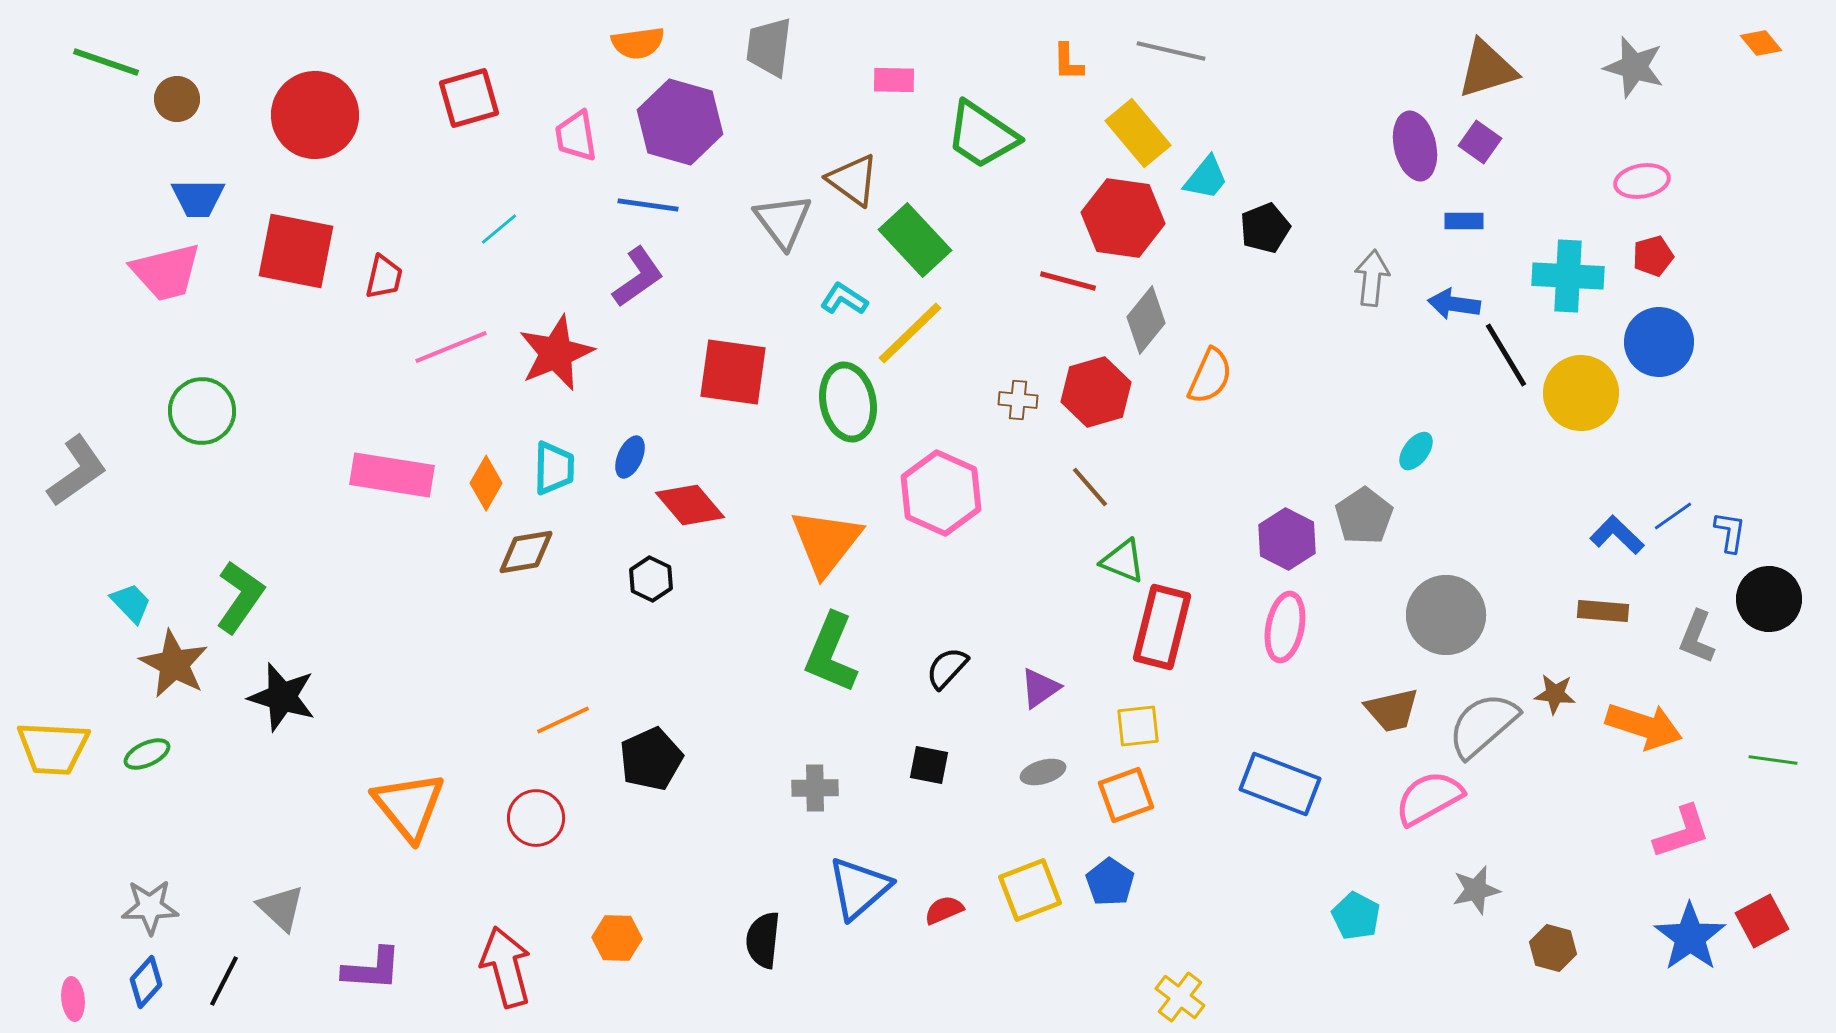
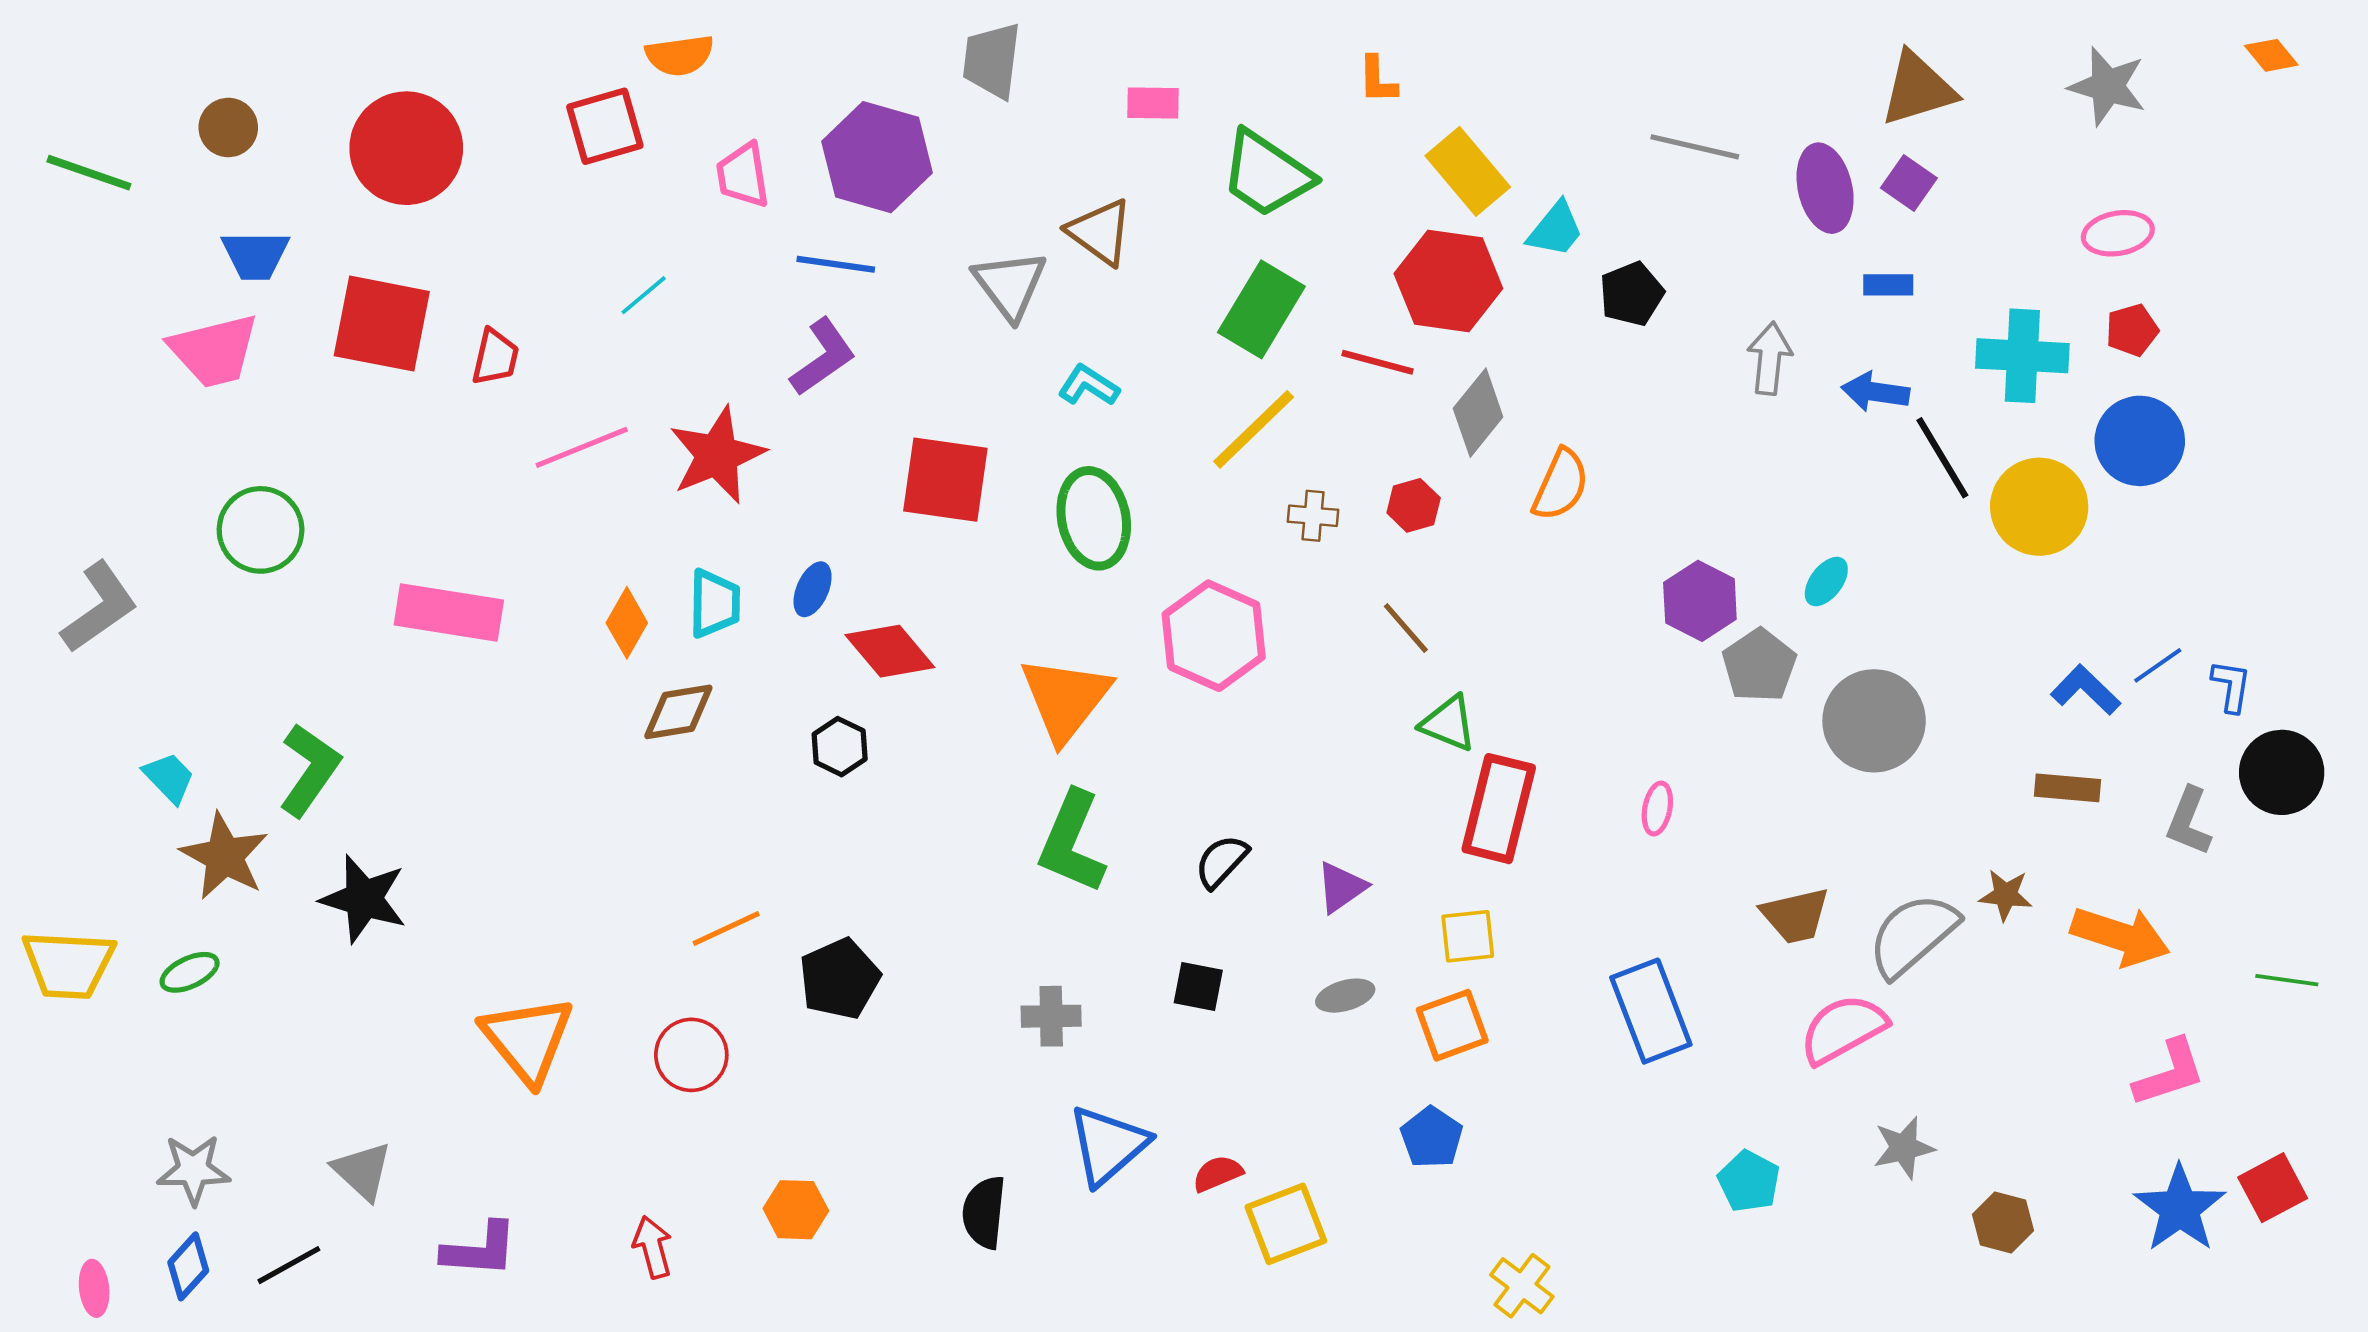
orange semicircle: (638, 43) -> (680, 55), moved
gray line: (1171, 51) -> (1695, 147), moved
green line: (106, 62) -> (89, 173), moved
green rectangle: (915, 240) -> (1261, 309), moved, turned 74
yellow line: (910, 333) -> (1254, 429), moved
red hexagon: (1096, 392) -> (1414, 505), size x0.6
pink rectangle: (392, 475) -> (449, 612), moved
purple hexagon: (1287, 539) -> (1700, 601), moved
gray circle: (1446, 615) -> (1874, 721), moved
pink ellipse: (1285, 627) -> (1657, 809), size x0.6
blue rectangle: (1280, 784) -> (1651, 1011), turned 48
yellow square: (1030, 890) -> (1286, 1224), moved
red arrow: (506, 967) -> (653, 1247), size x0.6
black line: (224, 981) -> (289, 1265), turned 34

